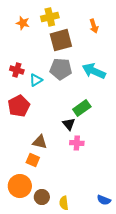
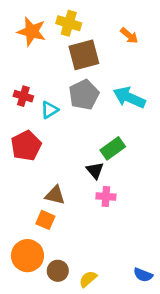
yellow cross: (50, 17) -> (69, 23), turned 30
orange star: (23, 23) -> (32, 31), size x1.5
orange arrow: (94, 26) -> (129, 36), turned -32
gray pentagon: (61, 69) -> (84, 95), turned -30
yellow semicircle: (64, 203) -> (88, 279), turned 56

